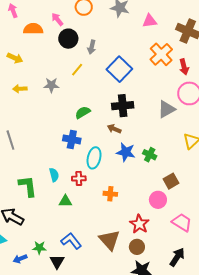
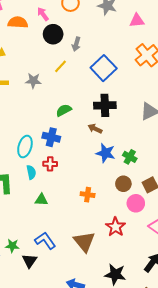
cyan ellipse: (94, 158) -> (25, 146), moved
red cross: (79, 178) -> (50, 164), moved
brown circle: (137, 247) -> (123, 184), moved

